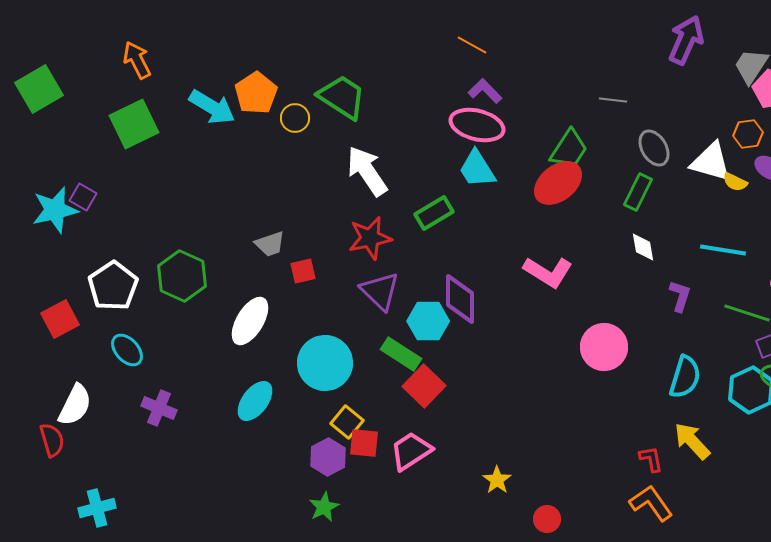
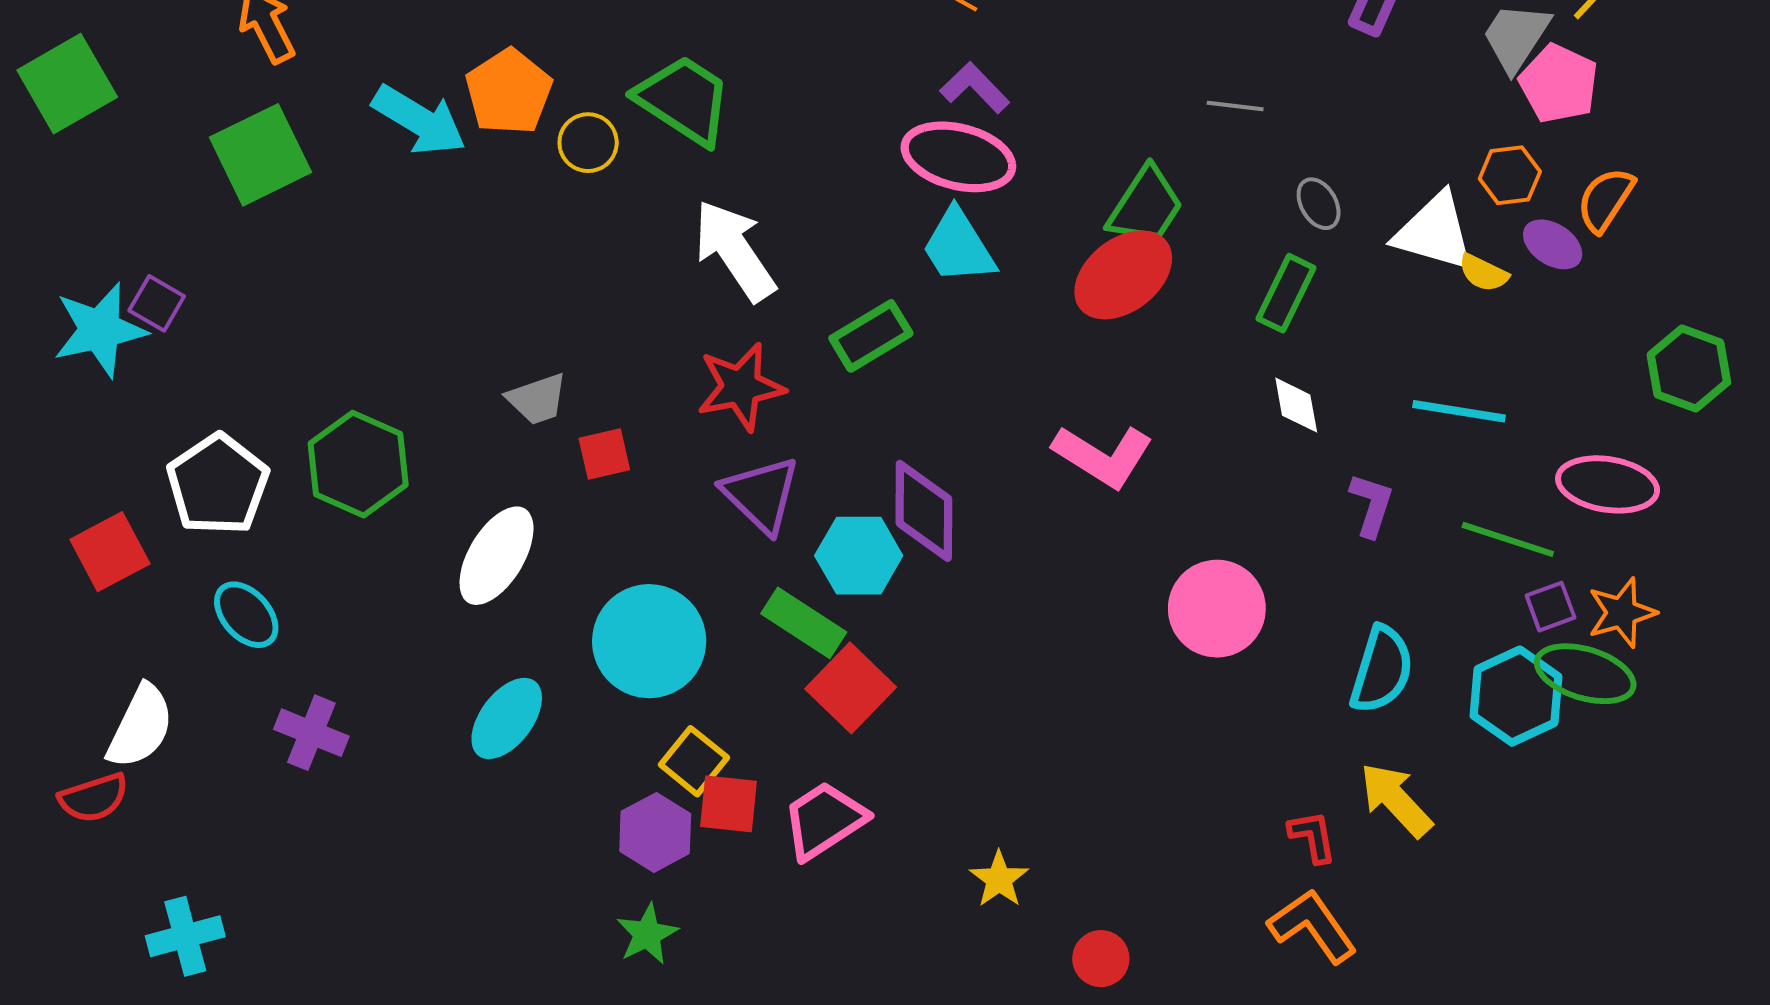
gray ellipse: (654, 148) -> (1319, 204), size x0.7
red semicircle: (52, 440) -> (94, 798), turned 88

